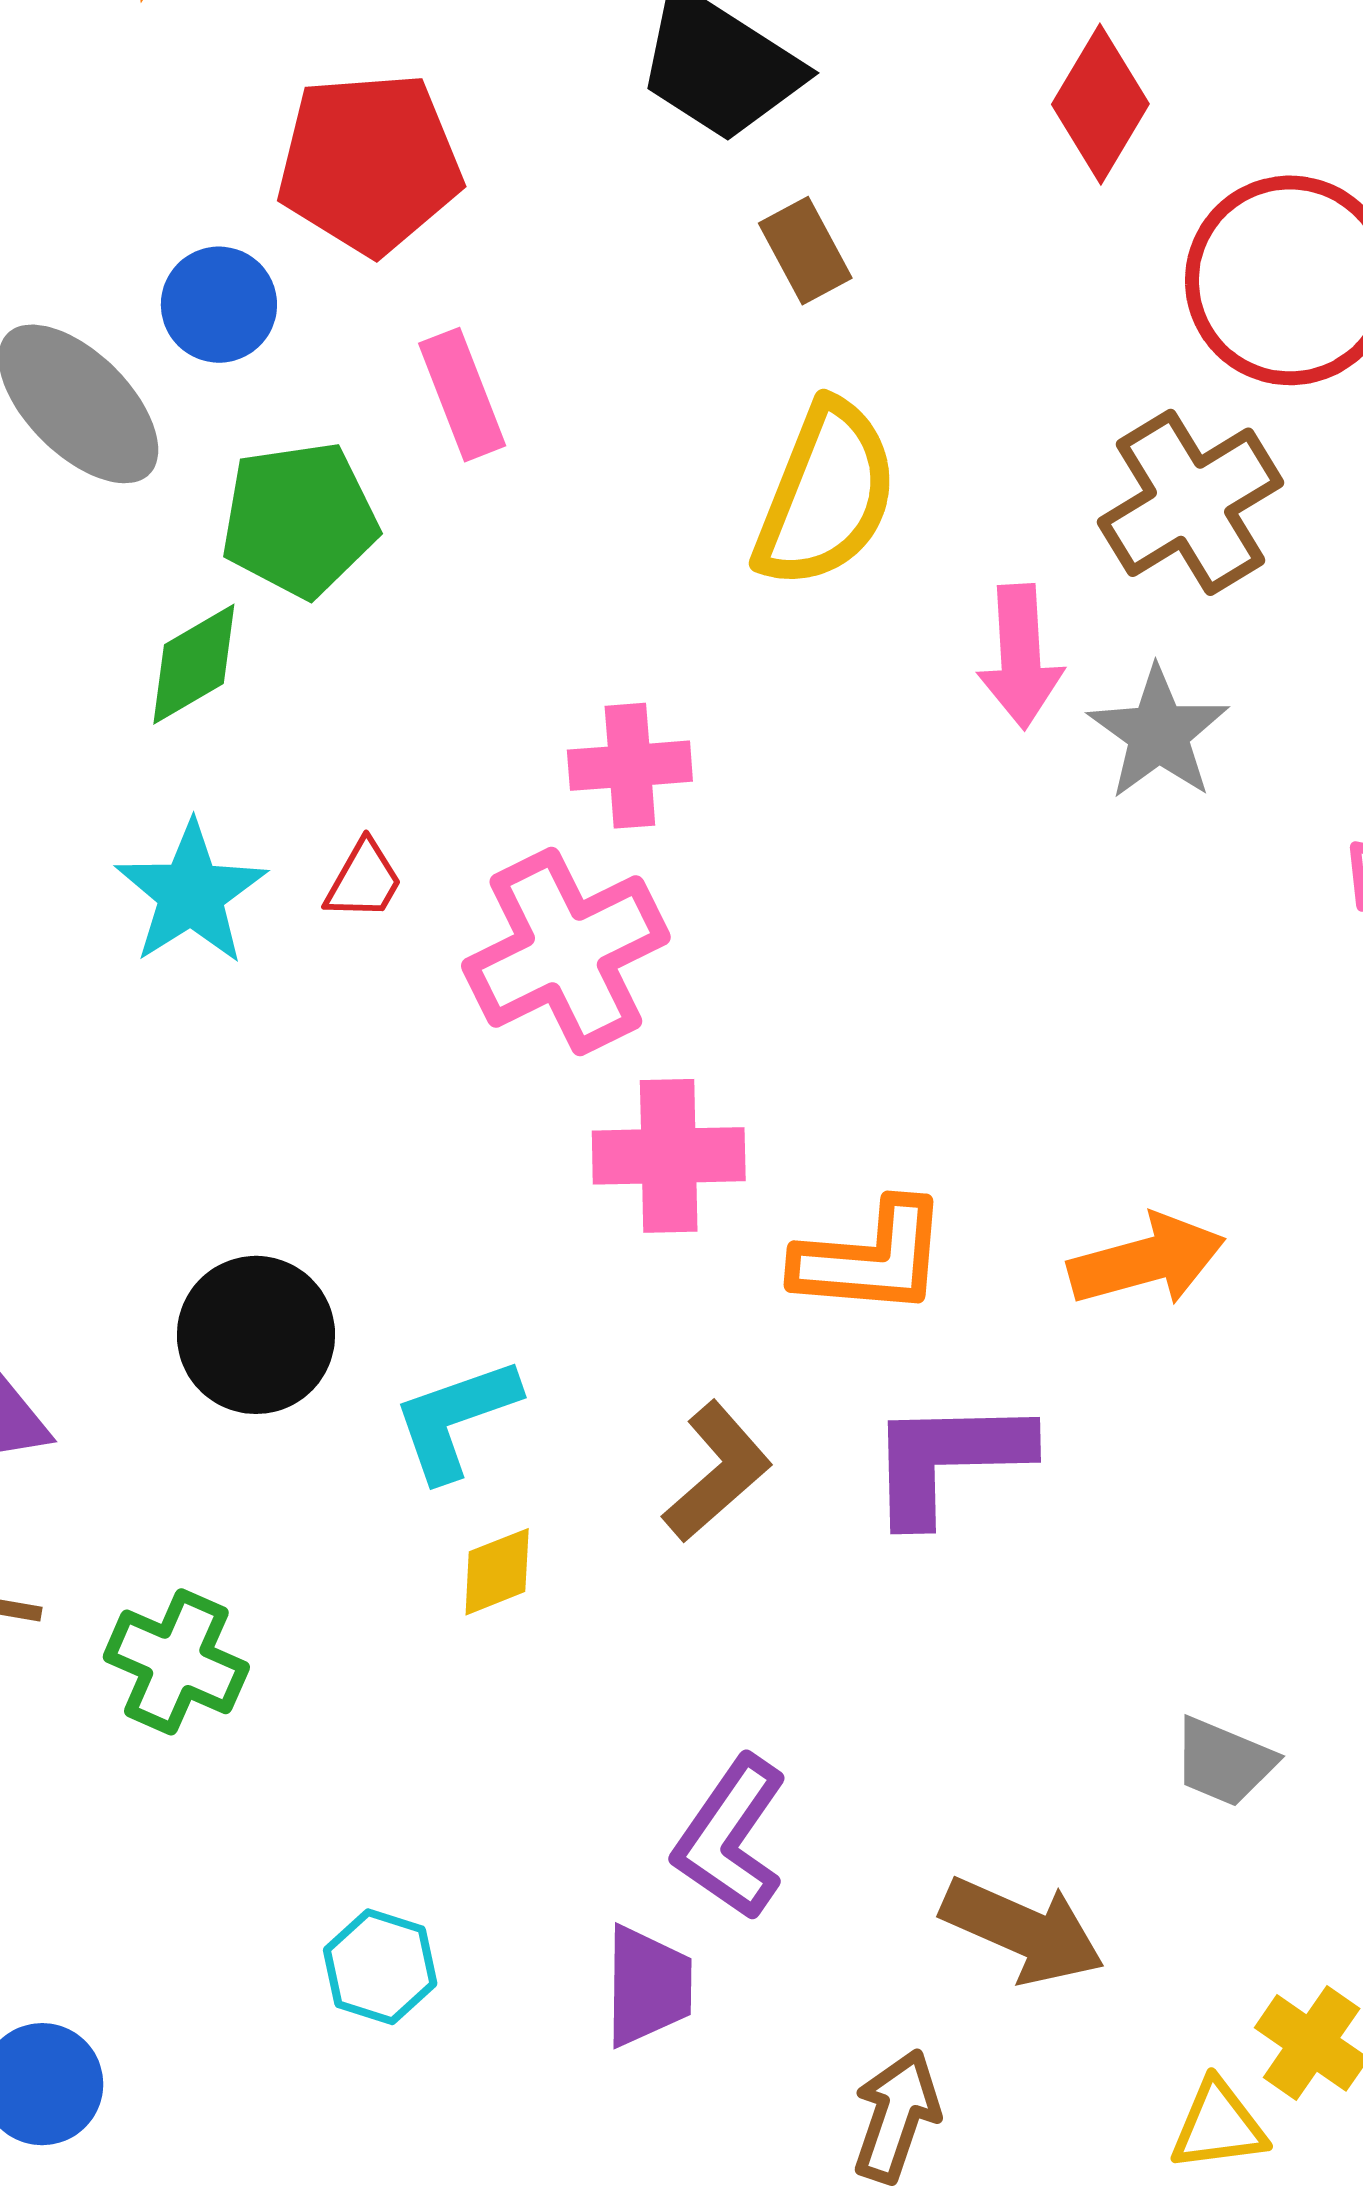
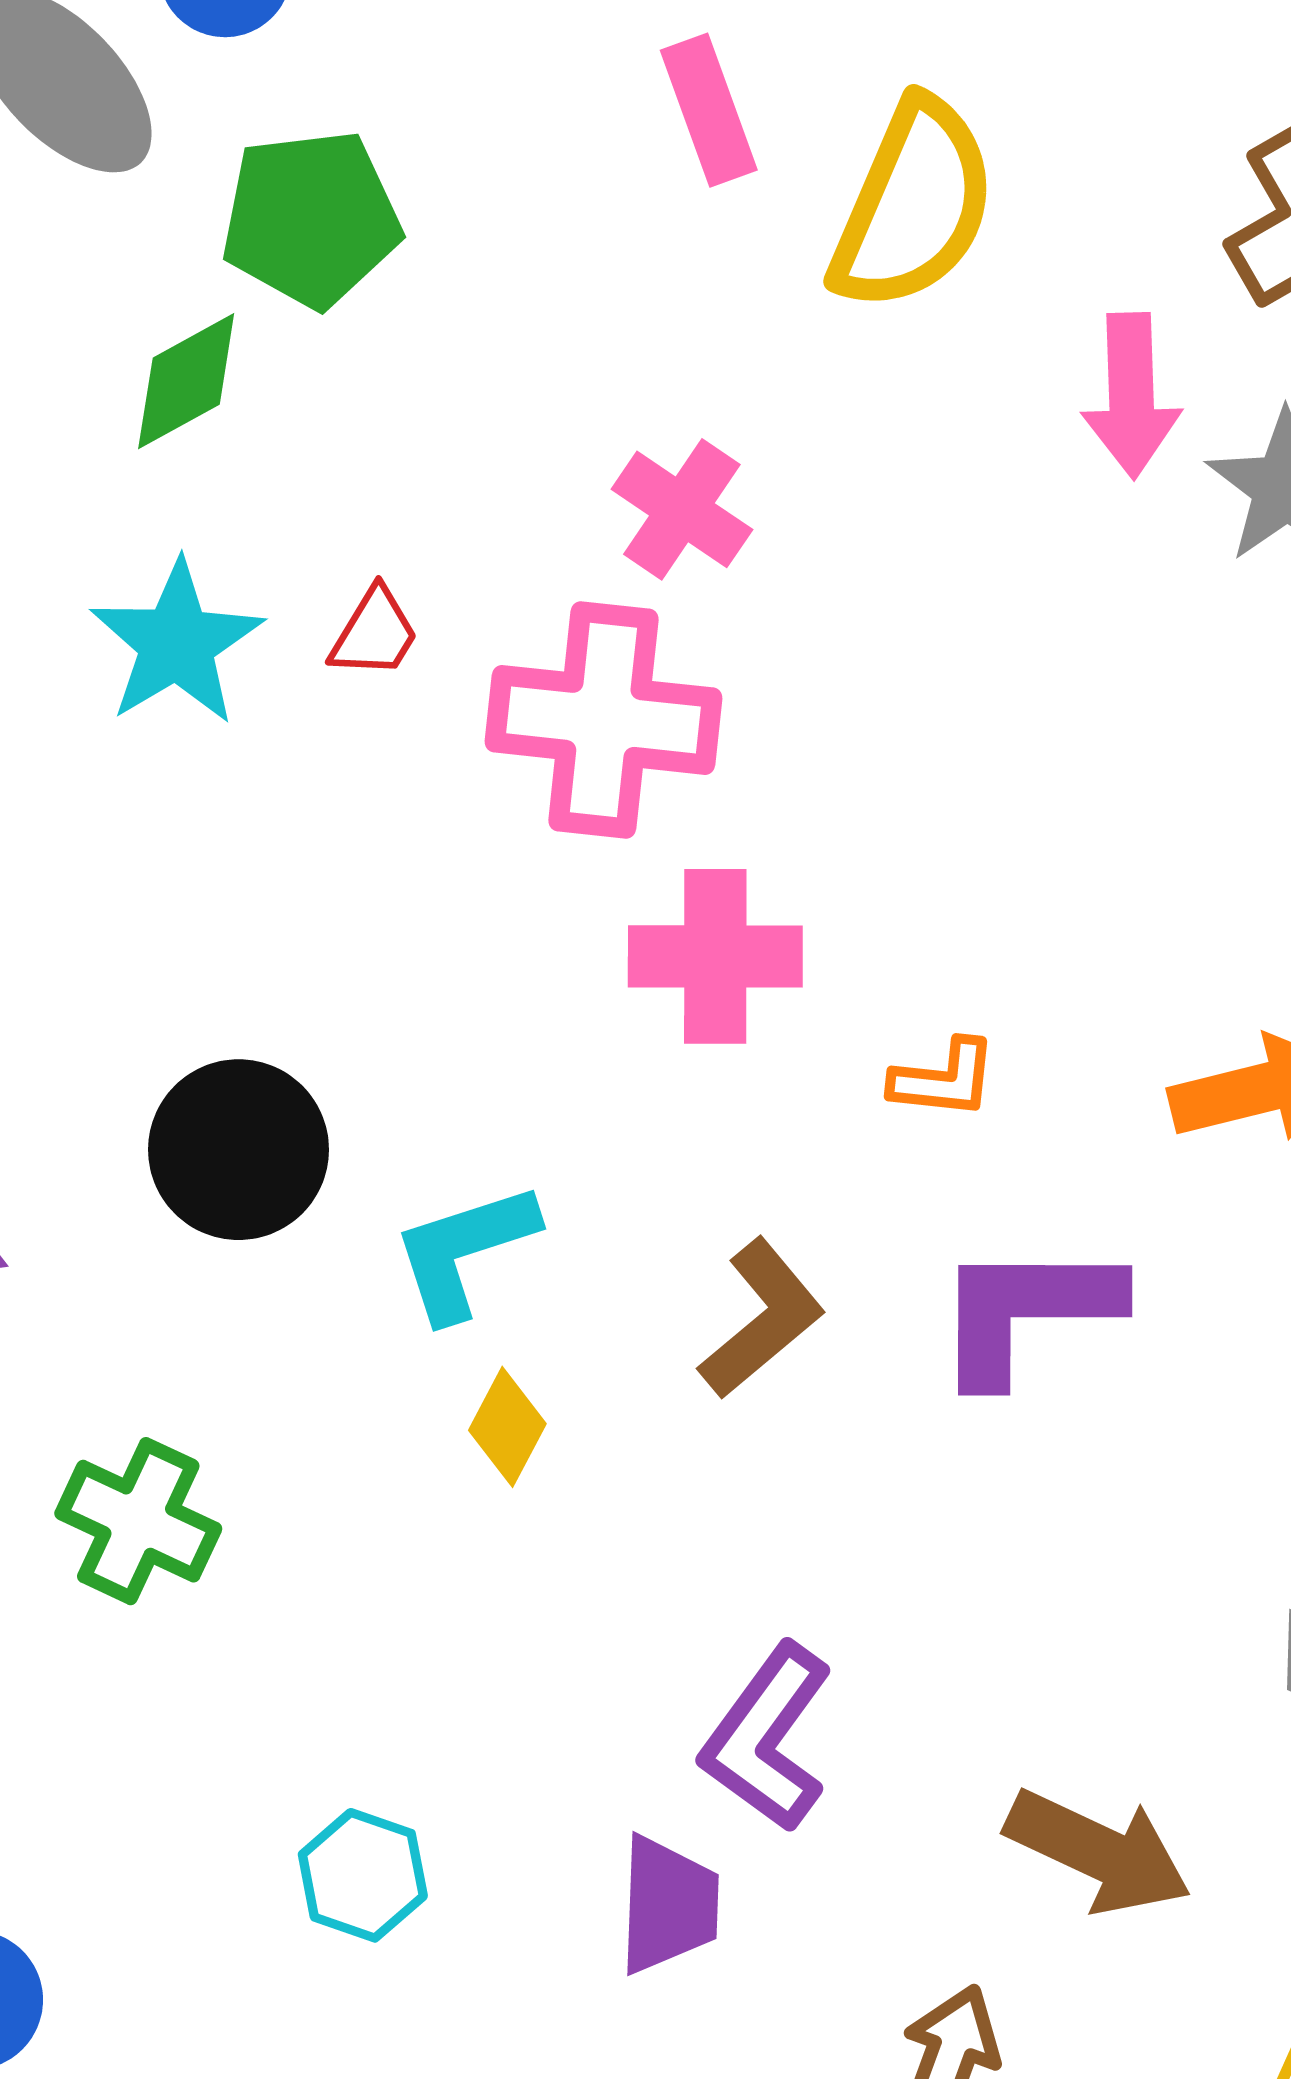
pink rectangle: (462, 395) -> (709, 110), moved
pink cross: (630, 766) -> (682, 509), turned 37
pink cross: (566, 951) -> (603, 720), turned 31
orange L-shape: (871, 1258) -> (944, 1079), size x0.6
yellow diamond: (497, 1572) -> (507, 1427), turned -42

